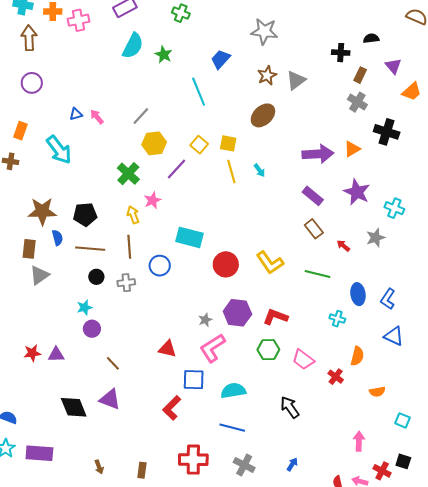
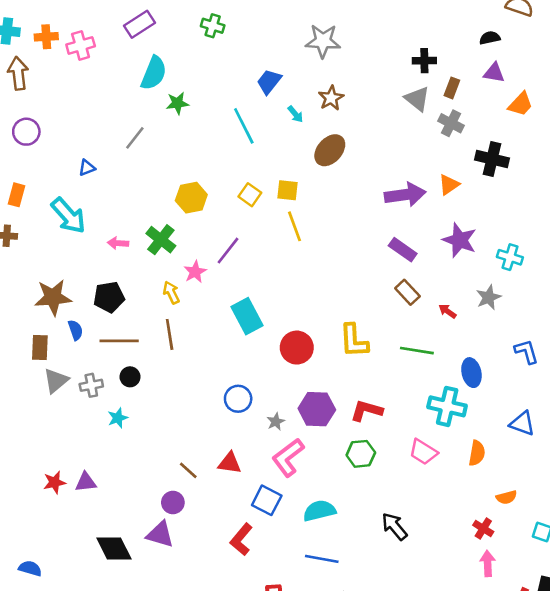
black semicircle: (371, 38) -> (490, 38), moved
green star: (164, 55) -> (177, 103), moved, turned -30
purple triangle: (393, 66) -> (494, 73), turned -36
gray triangle: (296, 80) -> (417, 99), moved, turned -40
gray line: (141, 116) -> (135, 138), moved
pink arrow: (97, 117) -> (118, 243), moved, turned -42
purple line: (176, 169) -> (228, 251), moved
cyan arrow: (259, 170) -> (295, 114), moved
cyan rectangle: (190, 237) -> (247, 316), turned 52
yellow L-shape: (270, 263) -> (354, 341), turned 36
blue circle: (160, 266) -> (238, 399), moved
gray cross: (126, 283) -> (91, 385), moved
blue L-shape: (388, 299) -> (526, 352), moved, turned 135
cyan cross: (337, 319) -> (447, 406), size x1.8
purple circle: (92, 329) -> (173, 502), moved
pink trapezoid: (303, 360) -> (423, 452), moved
brown line: (113, 363) -> (188, 470), moved
red cross: (336, 377) -> (483, 528), moved
blue square: (194, 380) -> (267, 500), turned 30

